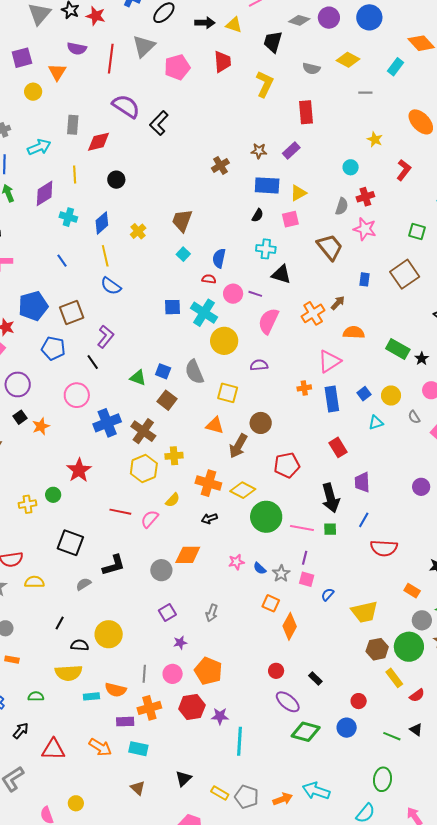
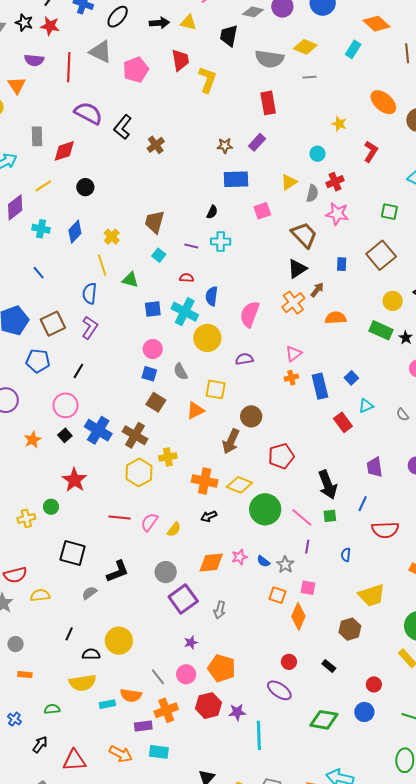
gray triangle: (144, 46) -> (101, 52), turned -45
gray semicircle: (311, 69) -> (270, 59), size x1.6
yellow L-shape: (265, 84) -> (207, 80), moved
gray line: (365, 93) -> (310, 77), moved
brown cross: (220, 165) -> (156, 145), moved
yellow line: (75, 175) -> (43, 186), turned 66
yellow triangle: (298, 193) -> (289, 182), moved
black semicircle: (258, 215) -> (212, 212), moved
cyan cross: (266, 249) -> (221, 242), moved
yellow line: (105, 256) -> (102, 265), moved
blue semicircle: (219, 258) -> (212, 296), moved
black triangle: (281, 274) -> (297, 269), moved, turned -45
blue semicircle: (111, 286) -> (90, 294), turned 65
pink circle: (233, 294) -> (153, 349), moved
purple line: (255, 294) -> (191, 246), moved
purple L-shape: (106, 337) -> (90, 328), moved
pink triangle: (329, 361) -> (294, 354), moved, size x0.7
black line: (93, 362) -> (78, 371), turned 70
gray semicircle: (194, 372) -> (180, 372), size x0.7
green triangle: (138, 378) -> (130, 280), moved
yellow circle: (391, 396) -> (393, 301), moved
black square: (20, 417) -> (65, 435), moved
gray semicircle: (414, 417) -> (402, 415), moved
blue cross: (107, 423) -> (98, 430), turned -32
orange triangle: (215, 425) -> (195, 410), moved, turned -36
red rectangle: (338, 447) -> (343, 422), moved
purple trapezoid: (362, 482) -> (375, 467), moved
yellow semicircle: (173, 500) -> (174, 529), moved
pink line: (302, 528) -> (302, 517), turned 35
orange diamond: (188, 555) -> (211, 562), moved
pink square: (307, 579) -> (308, 588), moved
blue semicircle: (328, 594) -> (346, 555), moved, turned -32
purple square: (167, 612) -> (183, 599), moved, size x1.6
brown hexagon: (377, 649) -> (350, 629), moved
gray line: (144, 674) -> (158, 677), turned -36
purple ellipse: (288, 702) -> (279, 690), moved

